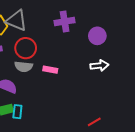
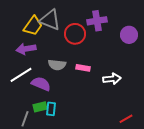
red circle: (26, 48) -> (75, 34), moved
white arrow: (99, 66) -> (112, 79), moved

